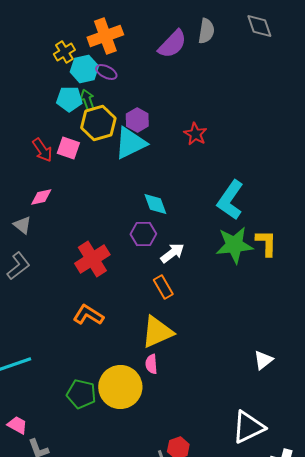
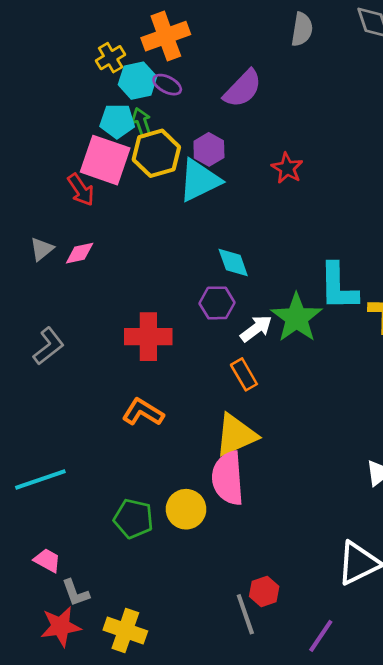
purple semicircle: (172, 44) -> (243, 89), moved
pink square: (68, 148) -> (105, 160), moved, size x1.6
cyan L-shape: (230, 200) -> (338, 287), moved, turned -36
gray triangle: (22, 225) -> (42, 249), moved, turned 42
green star: (234, 245) -> (297, 318), moved, turned -30
red cross: (92, 259) -> (148, 337), turned 32
pink semicircle: (151, 364) -> (228, 478), size x2.0
yellow circle: (120, 387) -> (186, 509), size x0.7

